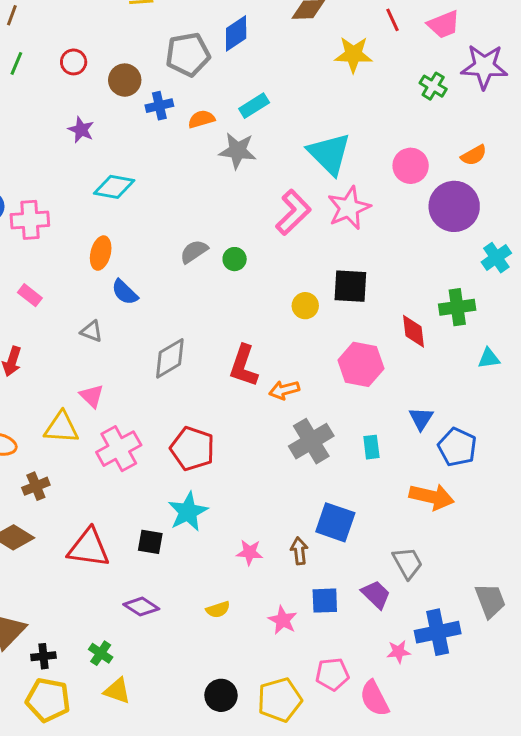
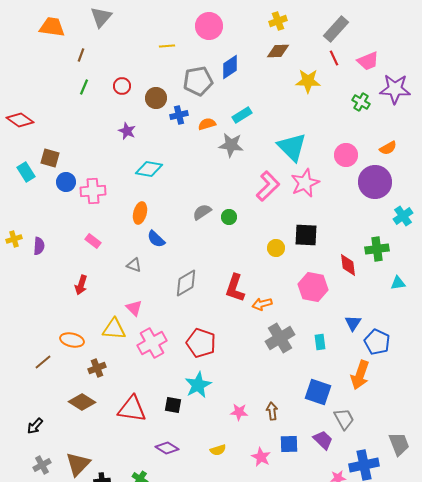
orange arrow: (432, 497) -> (360, 375), turned 96
blue square: (335, 522) -> (318, 392), moved

